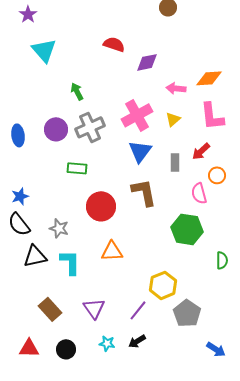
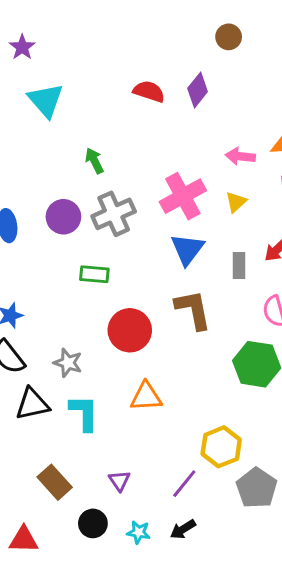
purple diamond: (147, 62) -> (198, 90), moved, turned -40
purple triangle: (94, 308) -> (119, 481), size x0.7
black circle: (66, 349) -> (93, 523), moved

